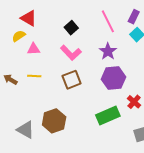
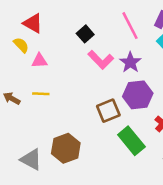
yellow semicircle: (19, 36) -> (21, 45), turned 80
pink L-shape: (71, 53) -> (101, 60), moved
brown square: (72, 80) -> (108, 111), moved
green rectangle: (108, 115) -> (131, 141), turned 75

